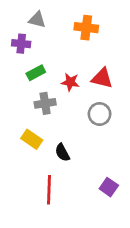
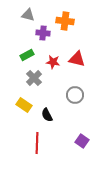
purple cross: (21, 44) -> (43, 33), moved
gray cross: (45, 103) -> (34, 78), turned -35
gray circle: (100, 114) -> (75, 95), moved

